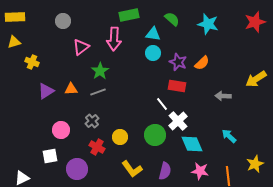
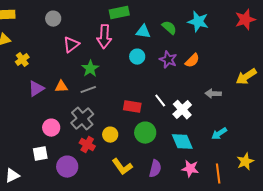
green semicircle: (172, 19) -> (169, 28), moved
cyan circle: (153, 53) -> (137, 57), moved
yellow cross: (32, 62) -> (22, 60), turned 32
red rectangle: (177, 86) -> (132, 107), moved
white line: (162, 104) -> (160, 101), moved
gray cross: (92, 121) -> (82, 119), size x1.6
white cross: (178, 121) -> (182, 110), moved
cyan arrow: (229, 136) -> (219, 134), turned -77

